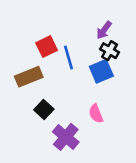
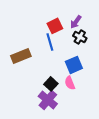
red square: (47, 47) -> (55, 26), moved
blue square: (101, 71) -> (74, 65), moved
black square: (44, 110) -> (51, 84), moved

